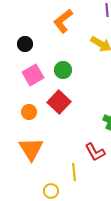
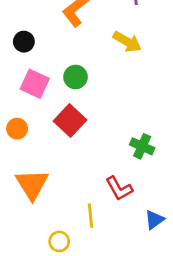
pink square: (33, 75) -> (35, 84), turned -35
orange circle: (29, 112) -> (17, 129), moved

